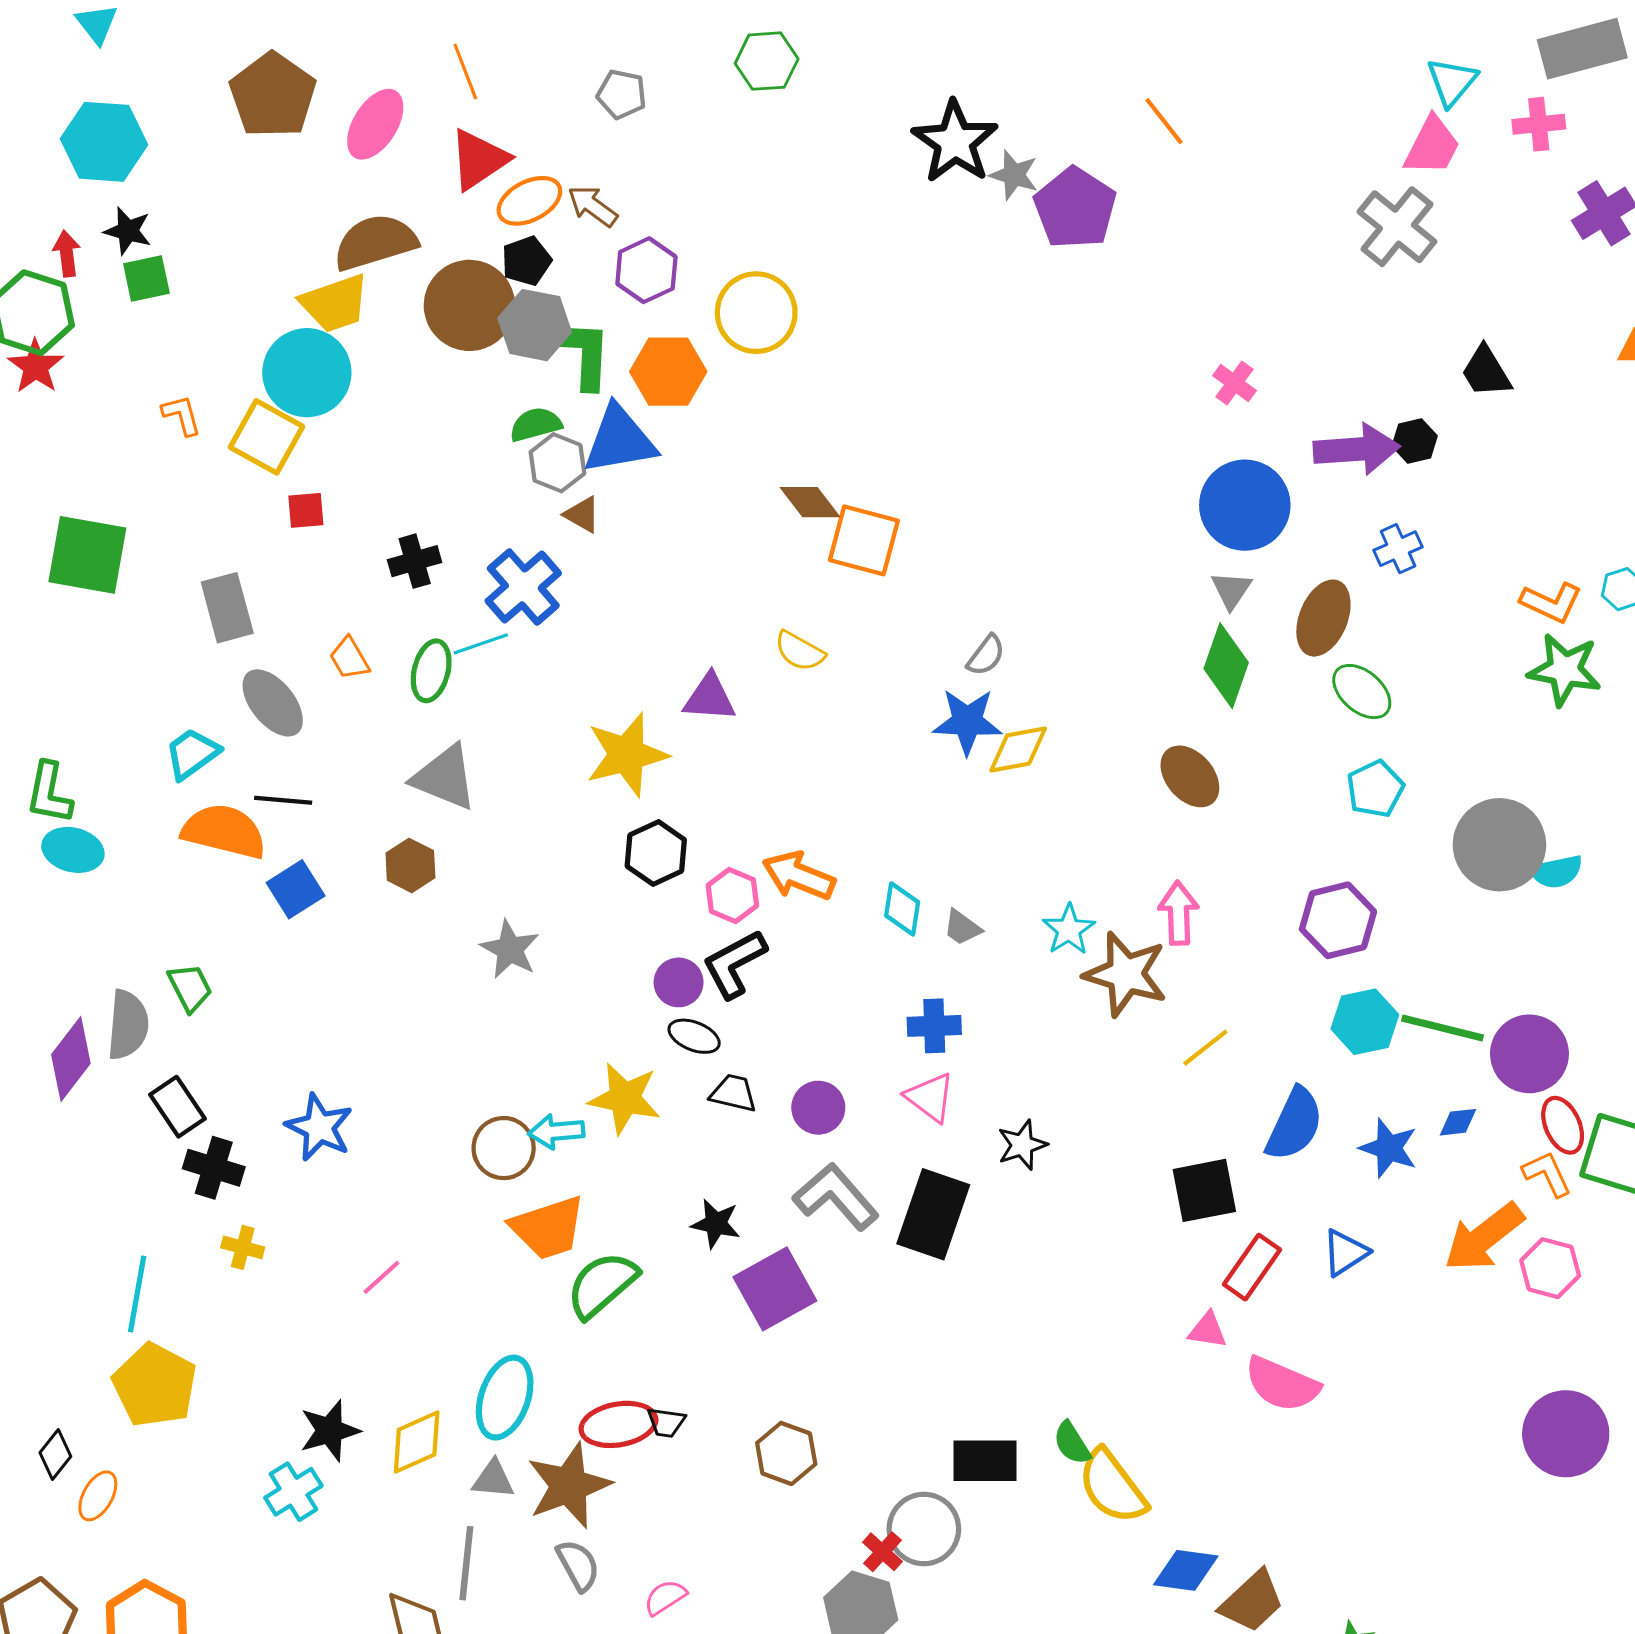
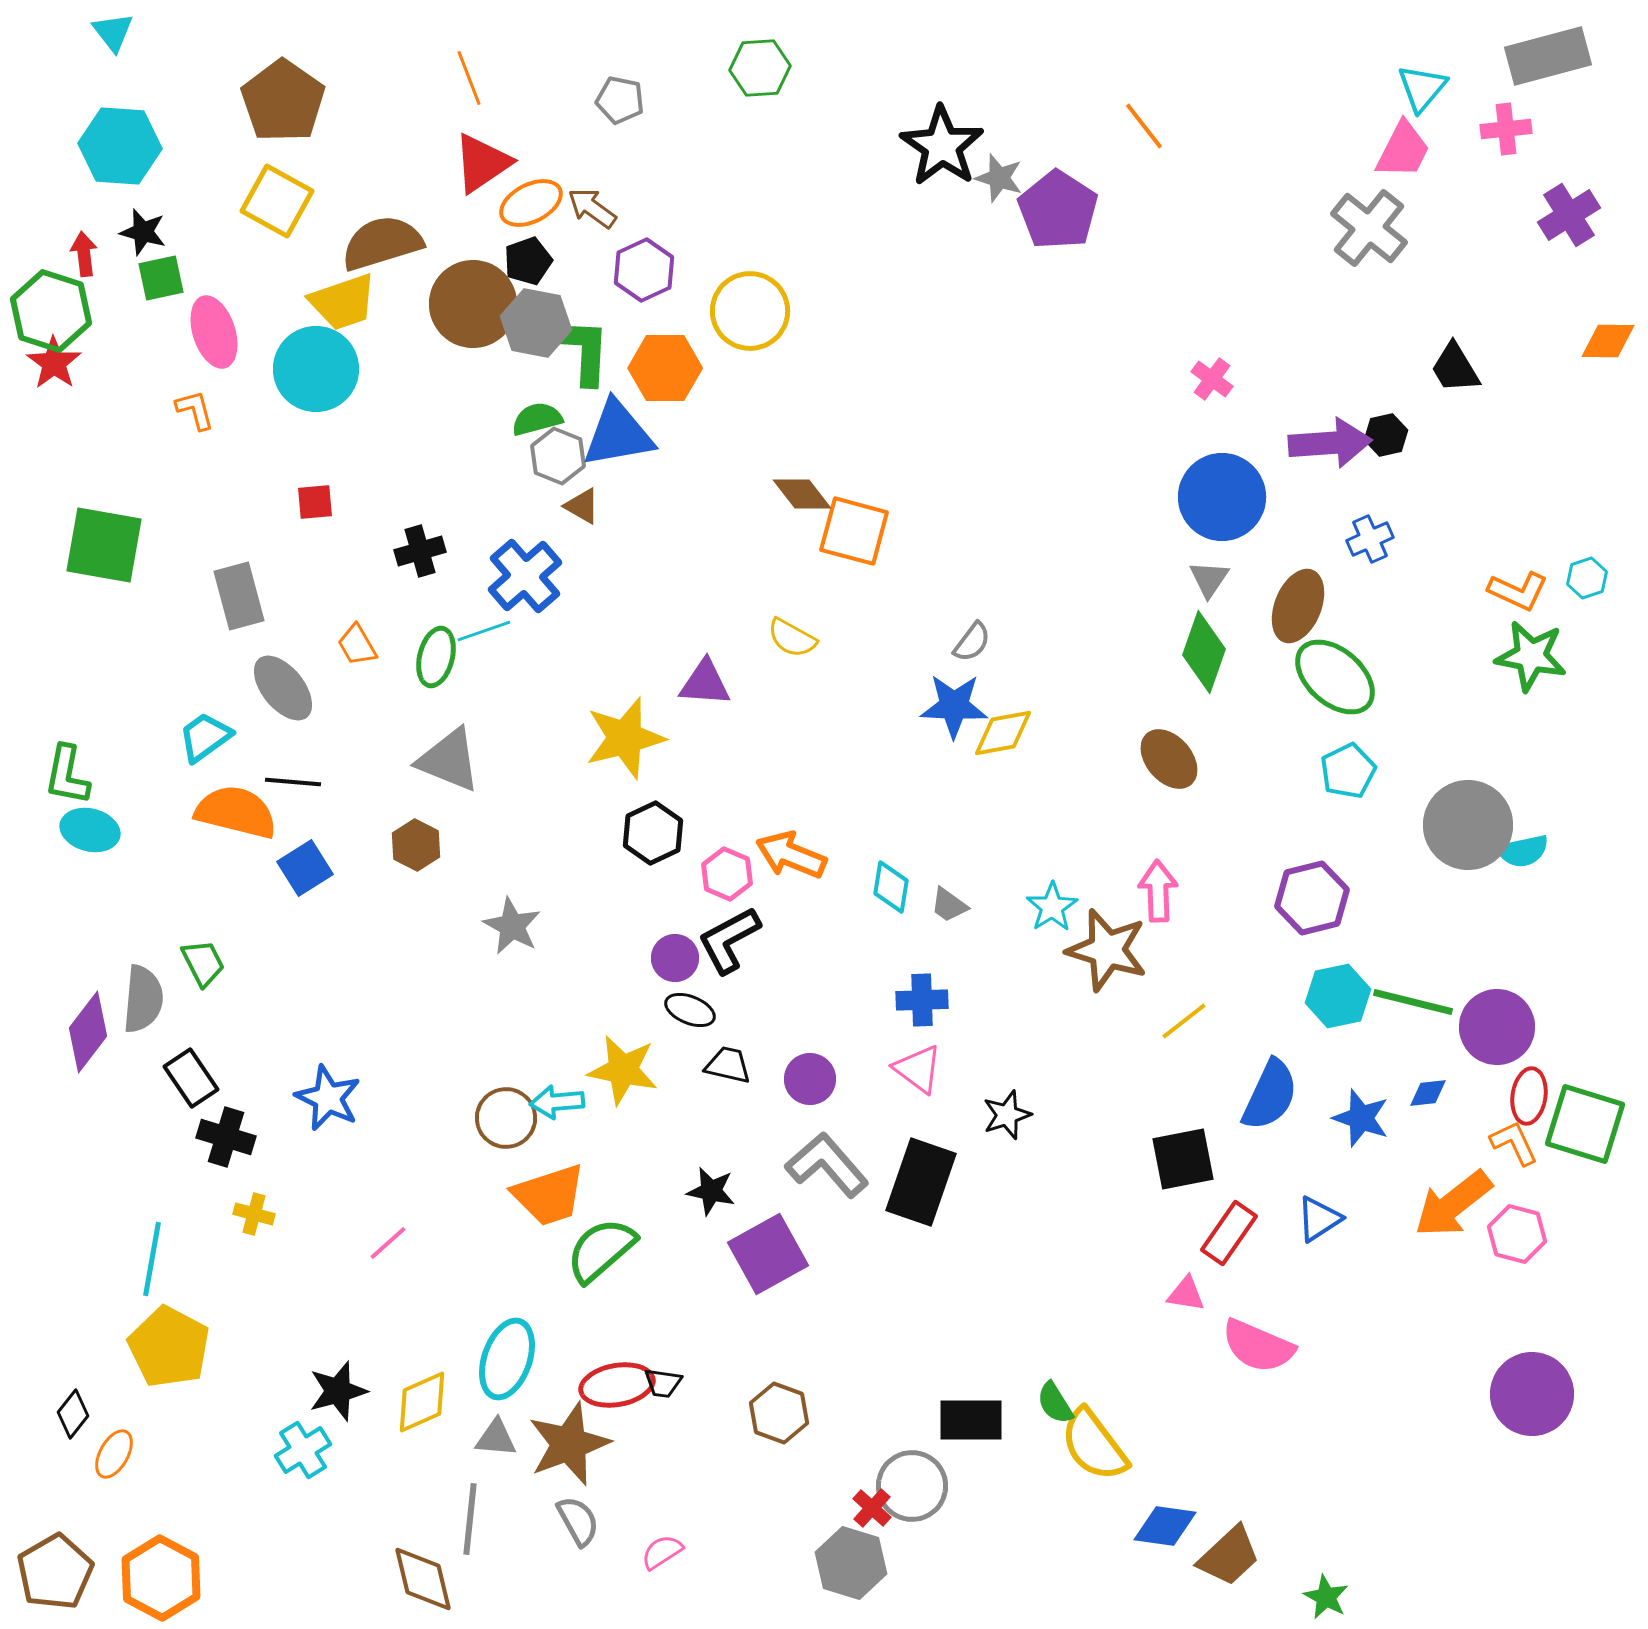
pink ellipse: (375, 124) -> (214, 332), moved, turned -50
yellow square: (267, 437) -> (277, 201), moved
green ellipse: (1362, 692) -> (1335, 677), size x1.4
red ellipse: (1563, 1125) -> (1529, 1096), turned 32

